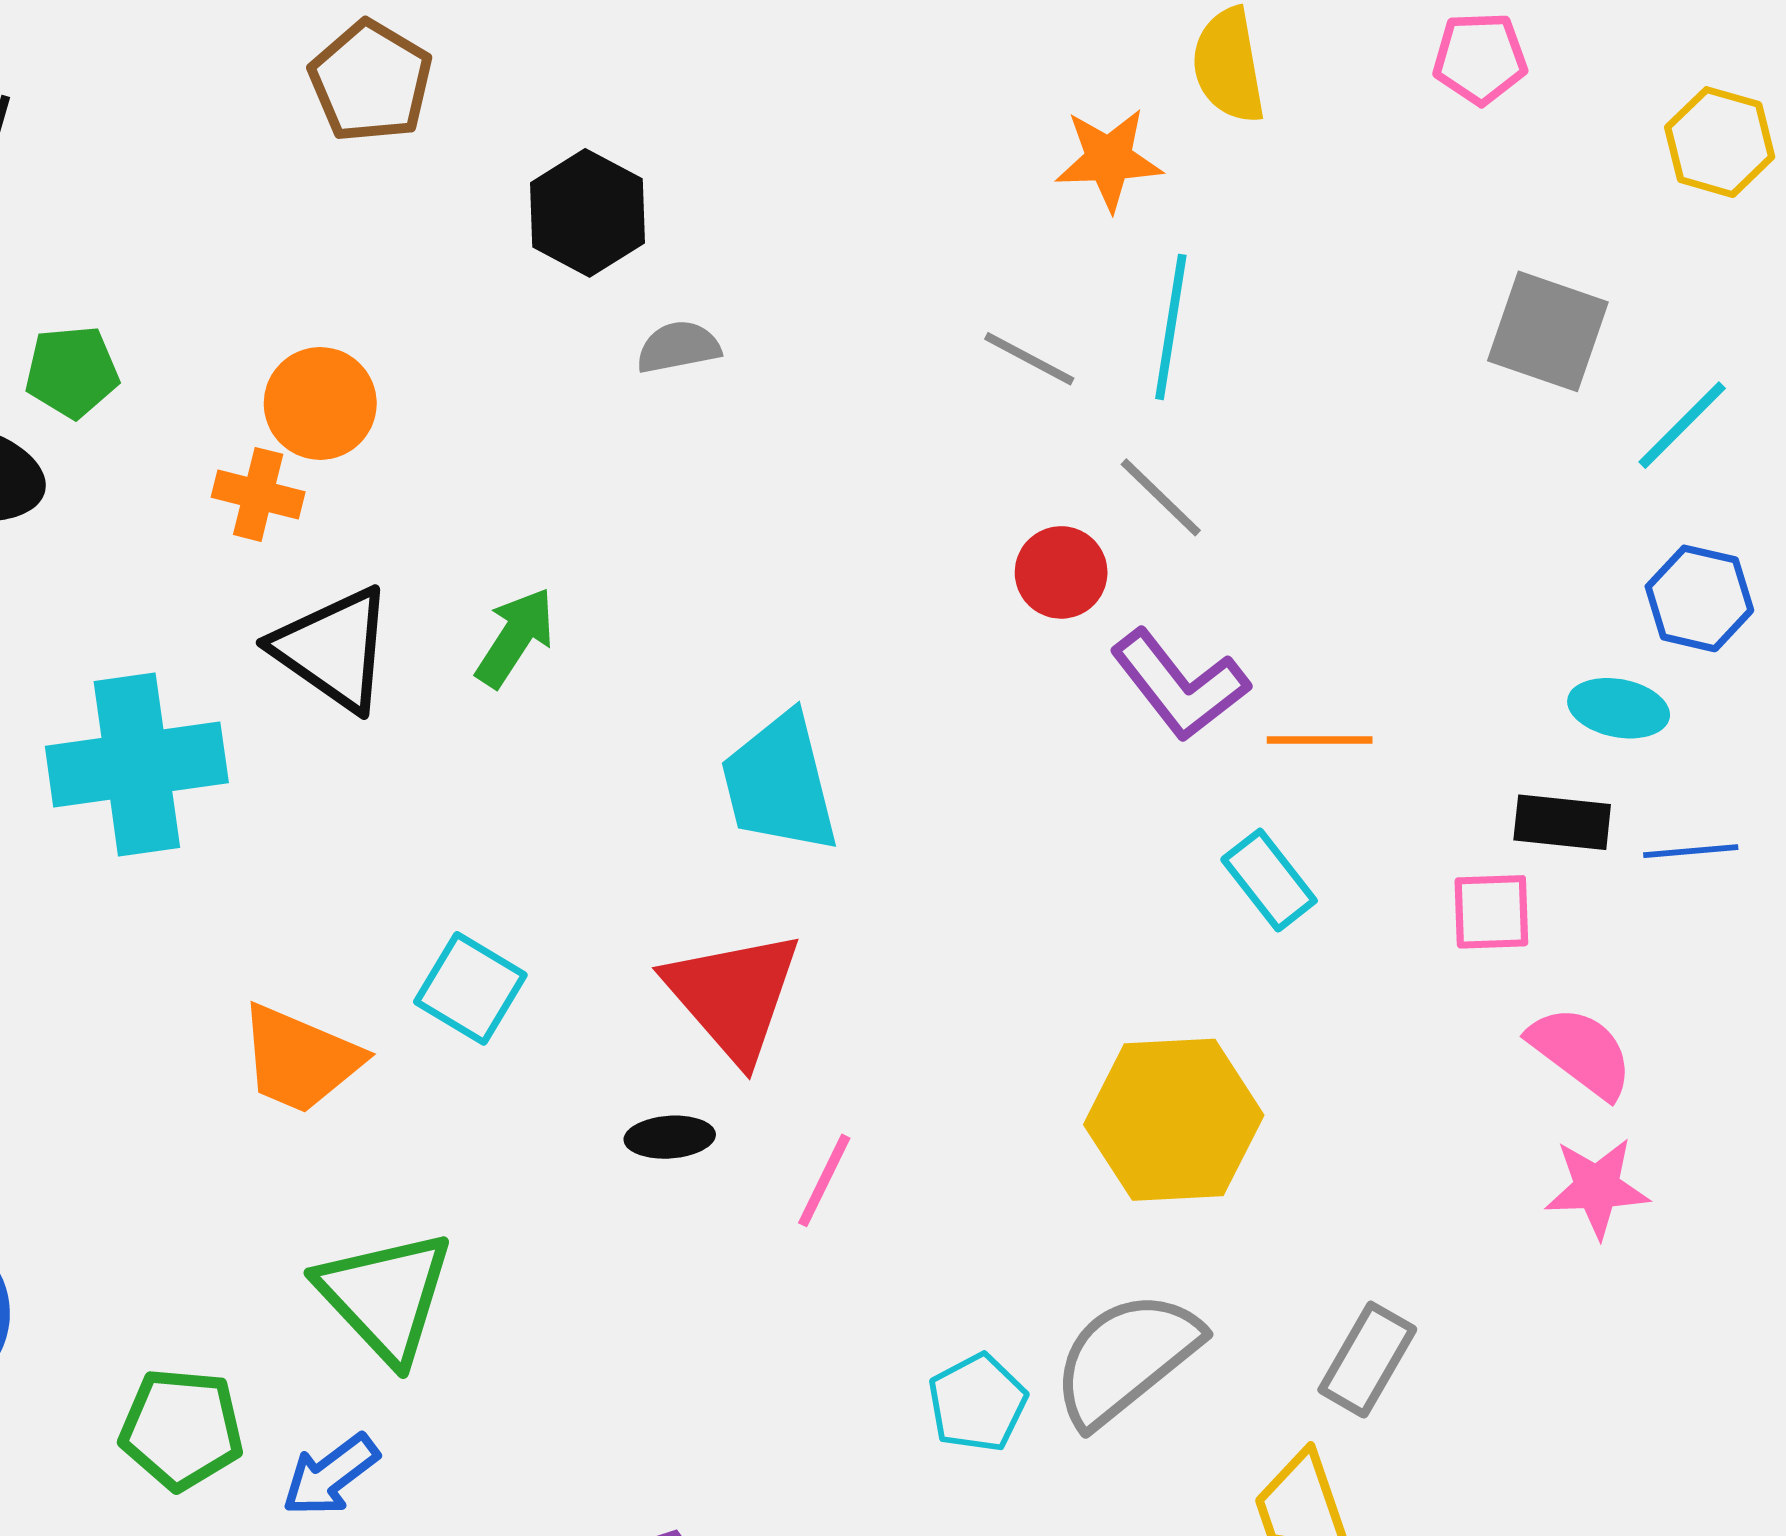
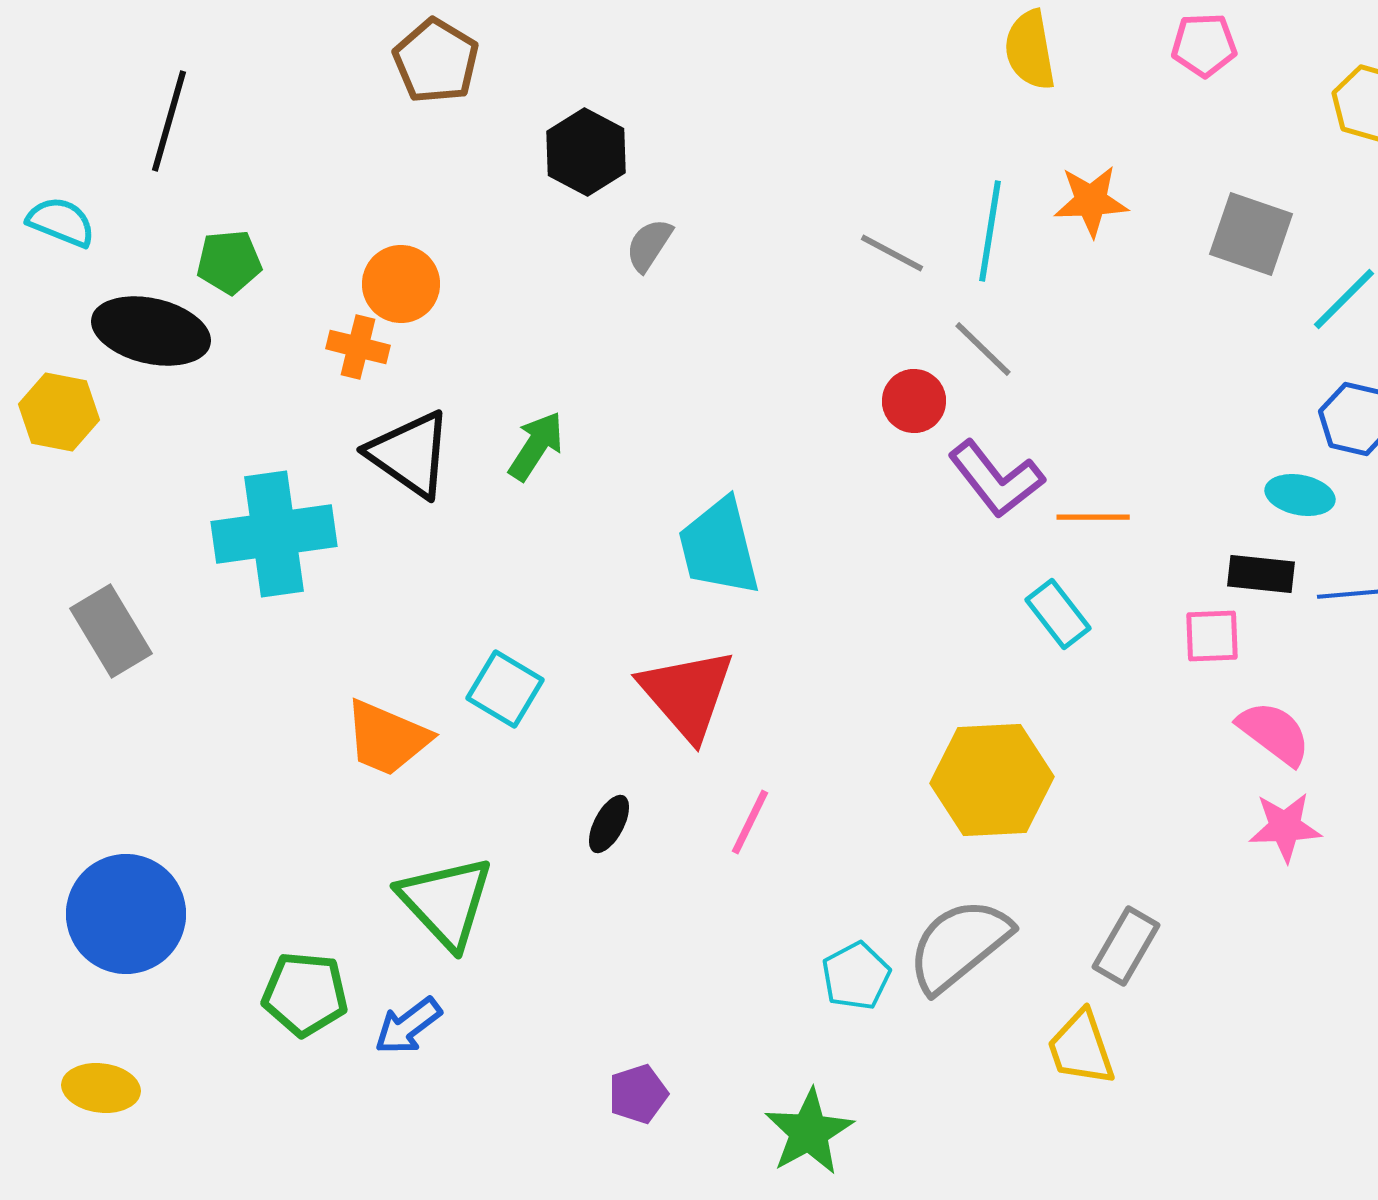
orange star: (1109, 159) -> (1091, 201), moved
gray semicircle: (678, 347) -> (649, 245), turned -46
black ellipse: (670, 1137) -> (609, 824), moved, turned -58

